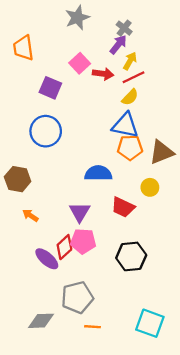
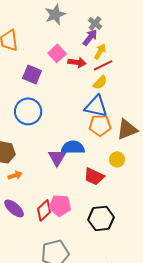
purple triangle: (80, 212) -> (57, 157), moved
orange arrow: (30, 215) -> (15, 175), moved, turned 128
purple ellipse: (47, 259) -> (14, 208), moved

